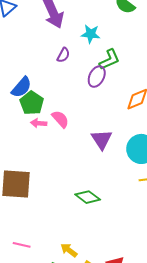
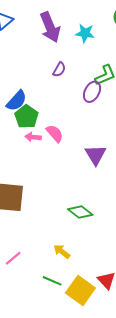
cyan star: (91, 34) -> (85, 33), moved
pink line: (22, 245) -> (13, 258), turned -54
yellow arrow: (69, 250) -> (62, 251), moved

